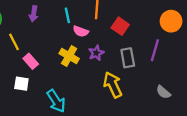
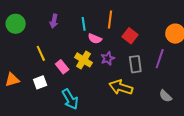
yellow line: (14, 42) -> (41, 53), moved
pink rectangle: (31, 61) -> (62, 67), moved
white square: (21, 84) -> (40, 82), turned -32
yellow arrow: (113, 85) -> (121, 87), turned -50

